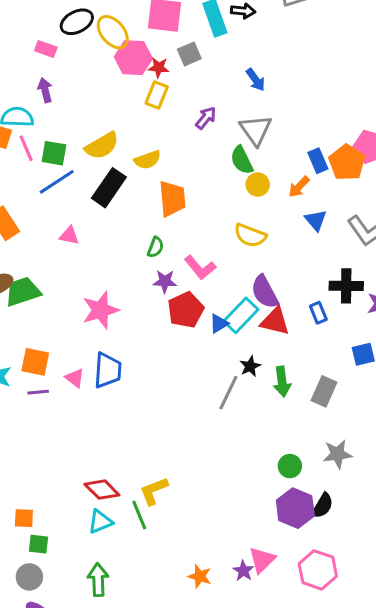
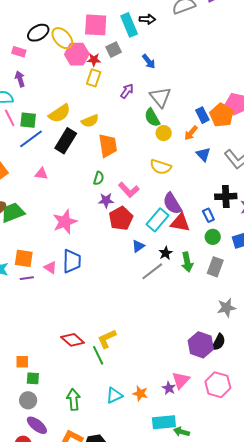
blue arrow: (256, 80) -> (149, 61), moved
blue triangle: (219, 324) -> (138, 246), moved
gray line: (228, 393) -> (152, 271), turned 30
green circle: (290, 466) -> (213, 237), moved
cyan triangle: (100, 522) -> (114, 395), moved

